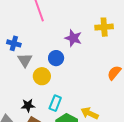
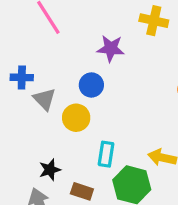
yellow cross: (104, 27) -> (154, 21), turned 30
black star: (28, 105) -> (50, 170), moved

